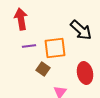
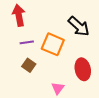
orange square: (55, 48) -> (53, 44), turned 30
brown square: (43, 69) -> (29, 65), moved

